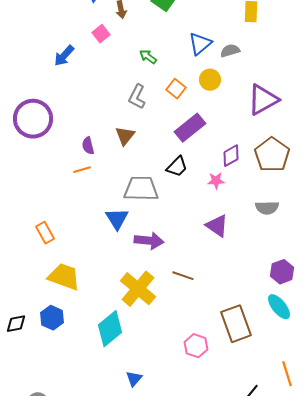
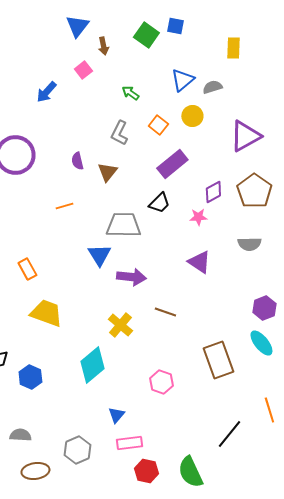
purple semicircle: (88, 146) -> (77, 161), moved
yellow cross: (138, 289) -> (120, 325), size x0.7
blue hexagon: (52, 318) -> (30, 377), moved
pink hexagon: (196, 346) -> (161, 382), moved

